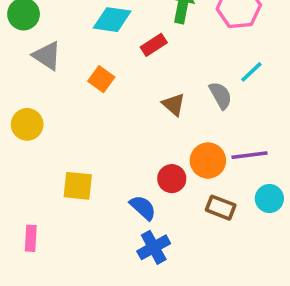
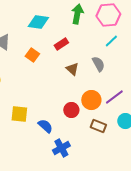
red rectangle: (154, 45) -> (61, 44), moved
cyan line: (251, 72) -> (111, 41), moved
purple line: (249, 155) -> (114, 97), turned -30
blue semicircle: (143, 208) -> (45, 126), moved

